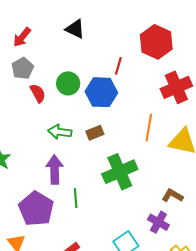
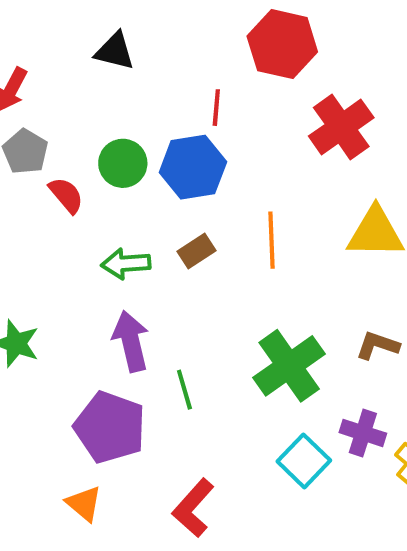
orange line: (149, 128) -> (271, 240), moved
green cross: (120, 172) -> (289, 366), moved
purple cross: (158, 222) -> (363, 433), moved

